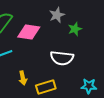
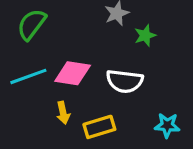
pink diamond: (29, 32) -> (73, 73), moved

